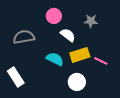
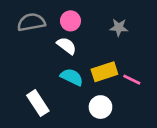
white semicircle: (68, 35) -> (67, 46), moved
gray semicircle: (24, 37) -> (31, 22), moved
white rectangle: (16, 77) -> (38, 103), moved

